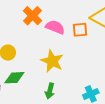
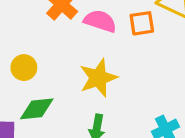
yellow star: (52, 61) -> (98, 78), turned 30

